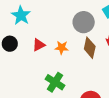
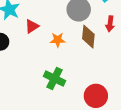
red triangle: (39, 45) -> (32, 26), moved

